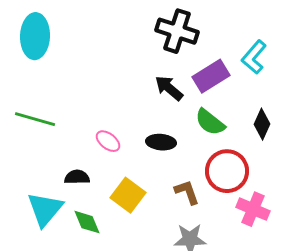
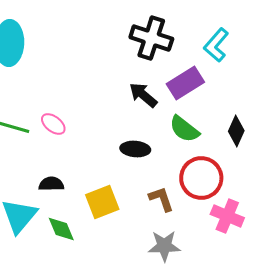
cyan L-shape: (254, 57) -> (216, 45), moved
pink ellipse: (108, 141) -> (53, 124), moved
yellow square: (128, 195) -> (102, 202), turned 32

